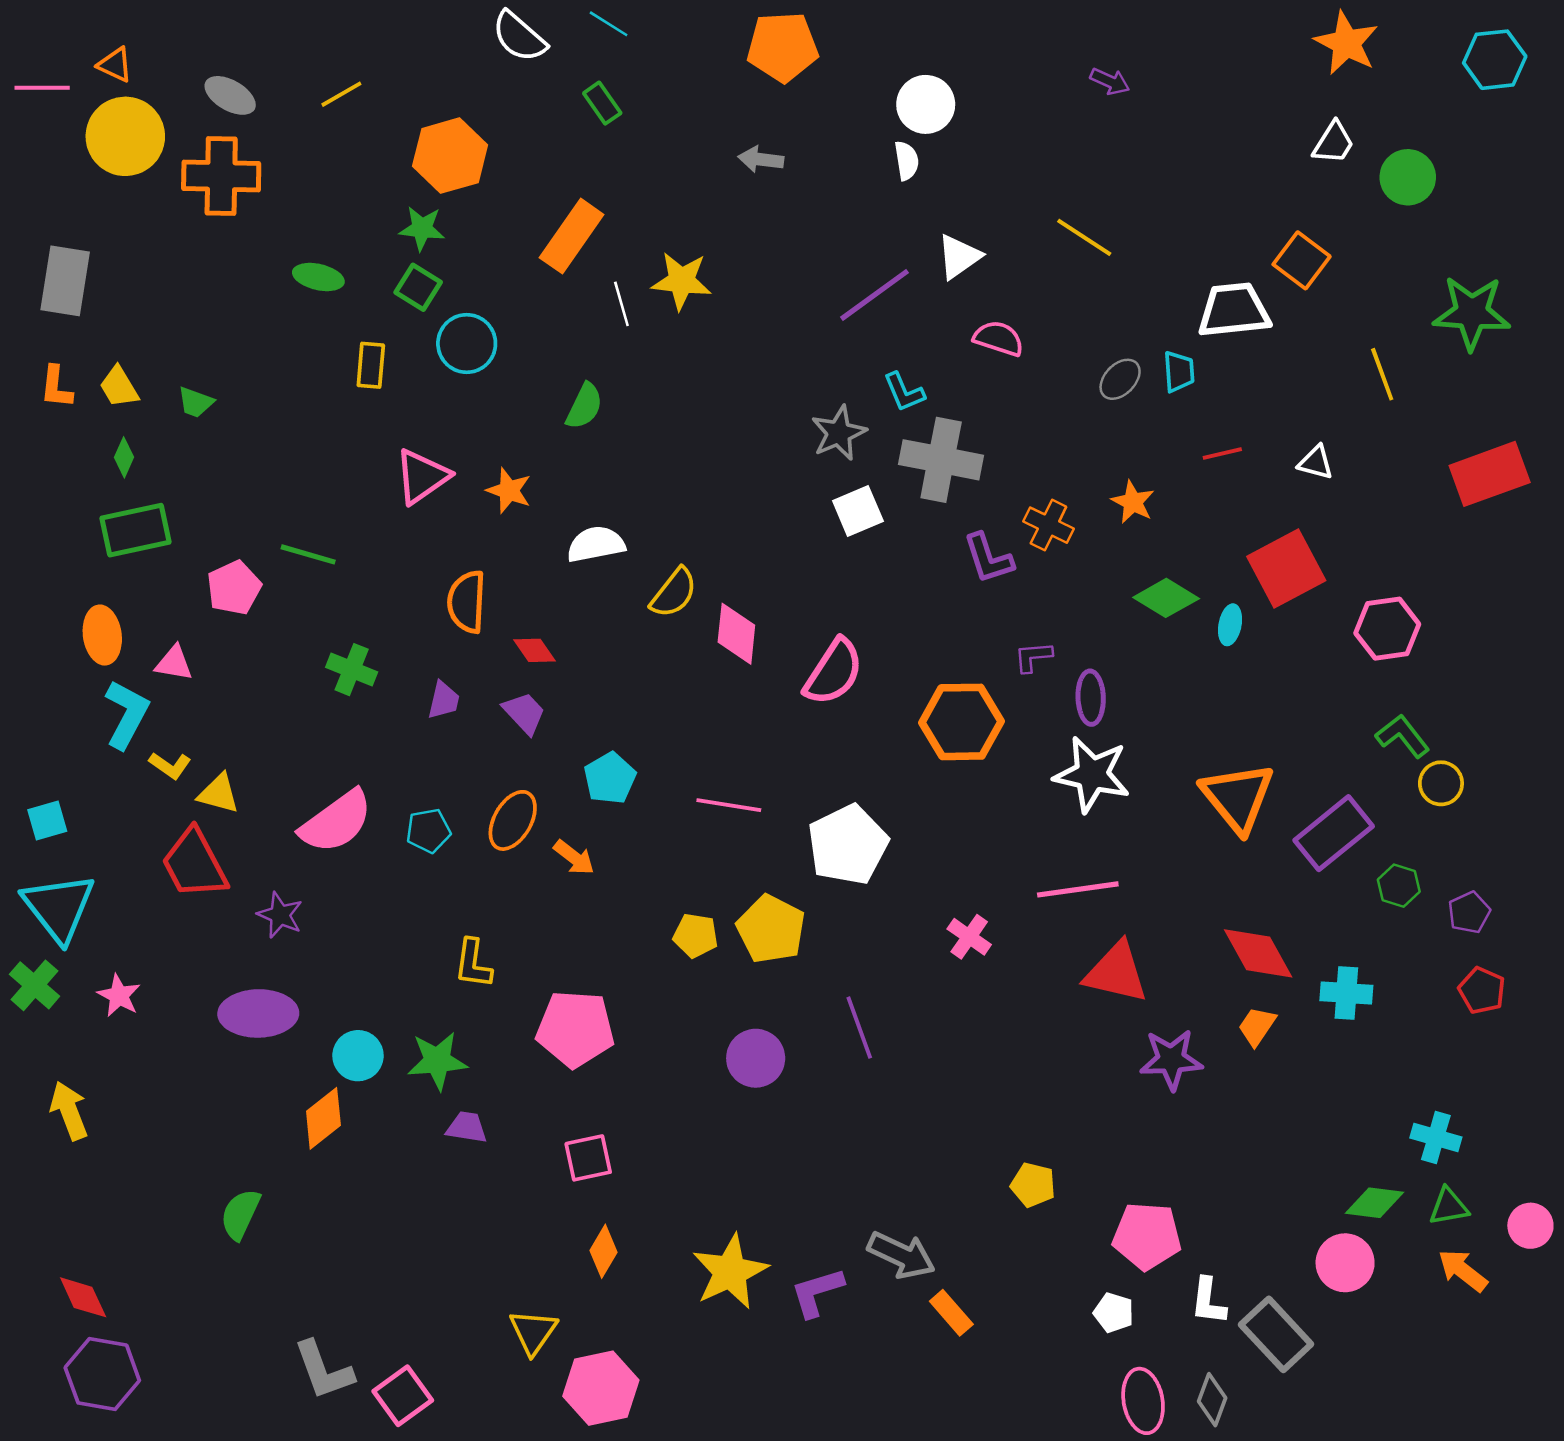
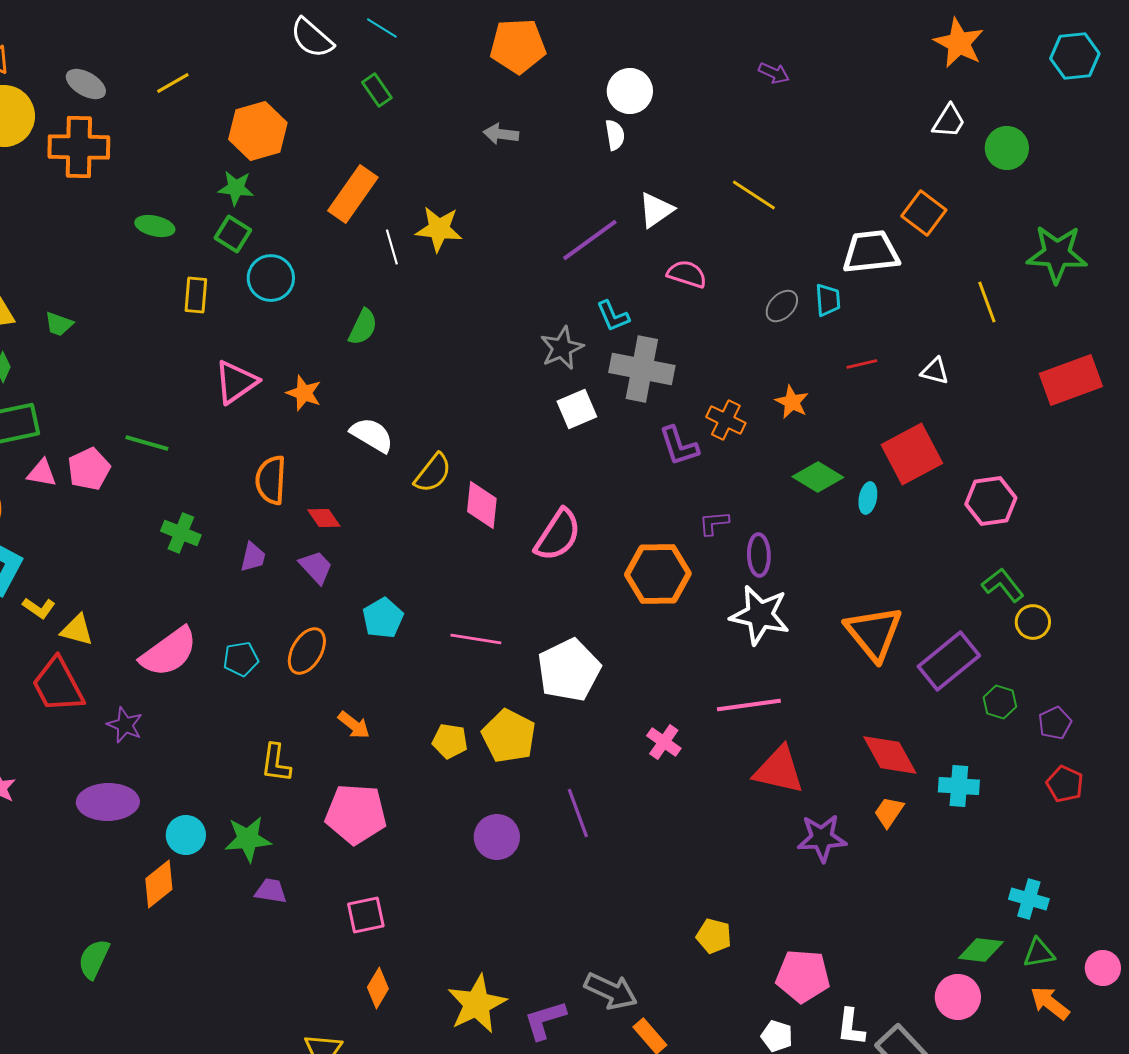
white semicircle: (596, 544) -> (372, 435), turned 42
pink triangle: (174, 663) -> (42, 473), moved
orange arrow: (574, 857) -> (354, 725), moved

